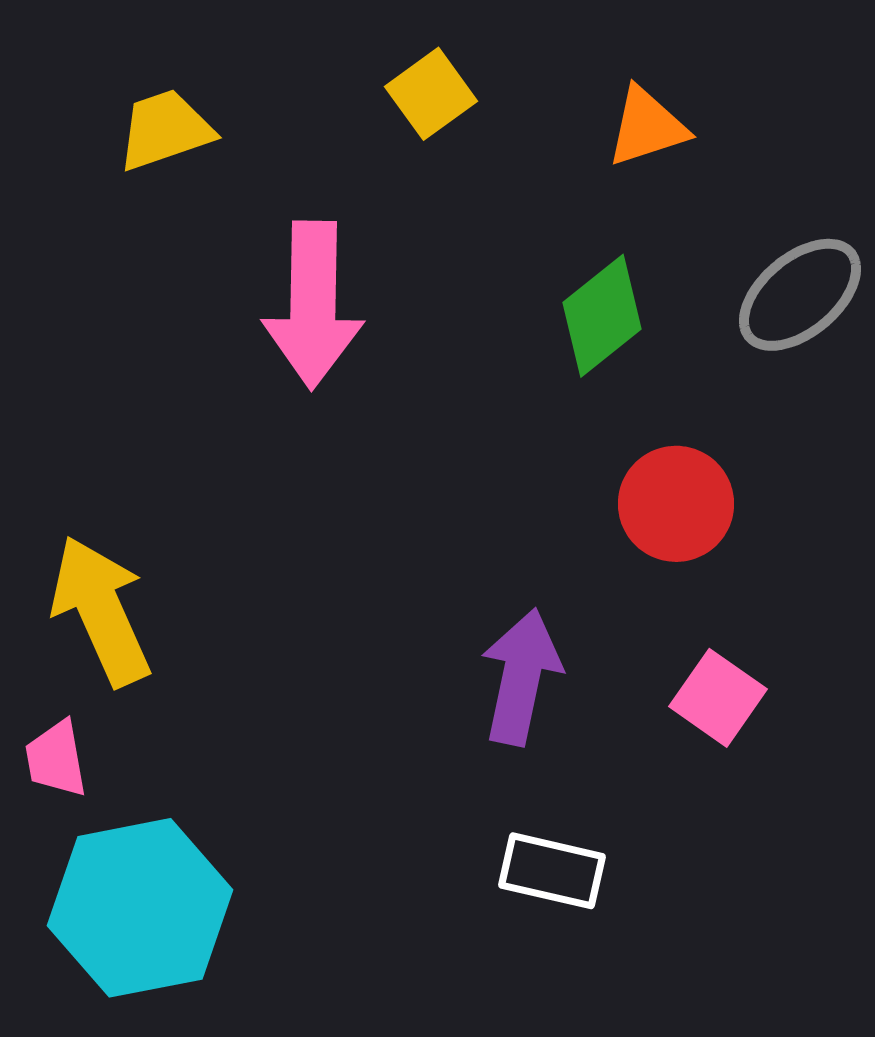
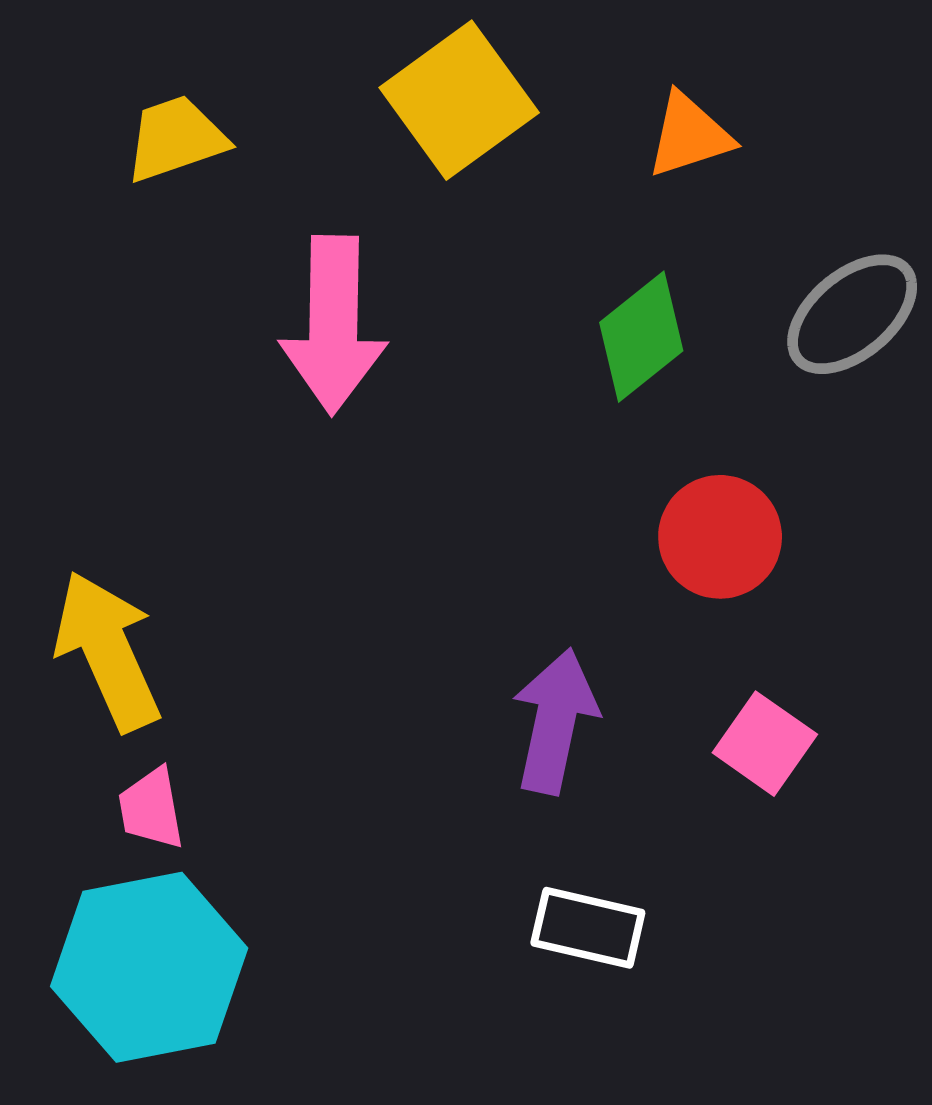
yellow square: (431, 94) -> (459, 100), size x1.6
pink trapezoid: (56, 759) -> (151, 808), moved

